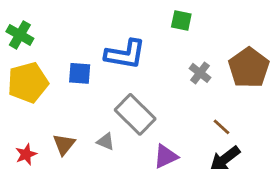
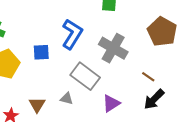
blue L-shape: (125, 54) -> (72, 34), turned -60
gray cross: (200, 73) -> (113, 48), moved, size x1.8

